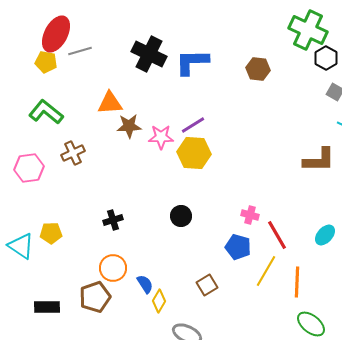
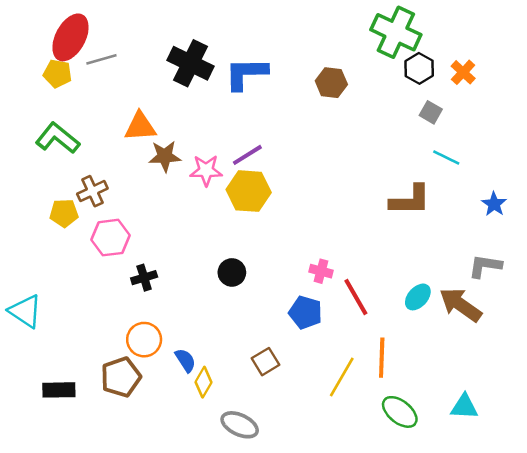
pink hexagon: (29, 168) -> (111, 238), moved
yellow pentagon: (51, 233) -> (64, 213), moved
yellow line: (266, 271) -> (342, 377), moved

